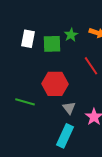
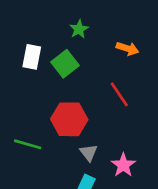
green star: (71, 35) -> (79, 29), moved
green square: (52, 44) -> (65, 64), turned -36

